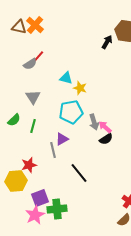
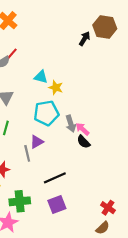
black semicircle: (106, 139) -> (83, 142), turned 80
black line: (79, 173) -> (55, 178), turned -75
purple square: (40, 198) -> (57, 204), moved
green cross: (57, 209) -> (20, 201), moved

